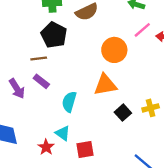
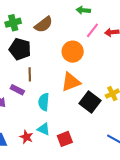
brown line: (39, 59) -> (30, 74), moved, turned -72
black square: (123, 113) -> (90, 102), size x1.5
red star: (46, 147) -> (26, 137), moved

